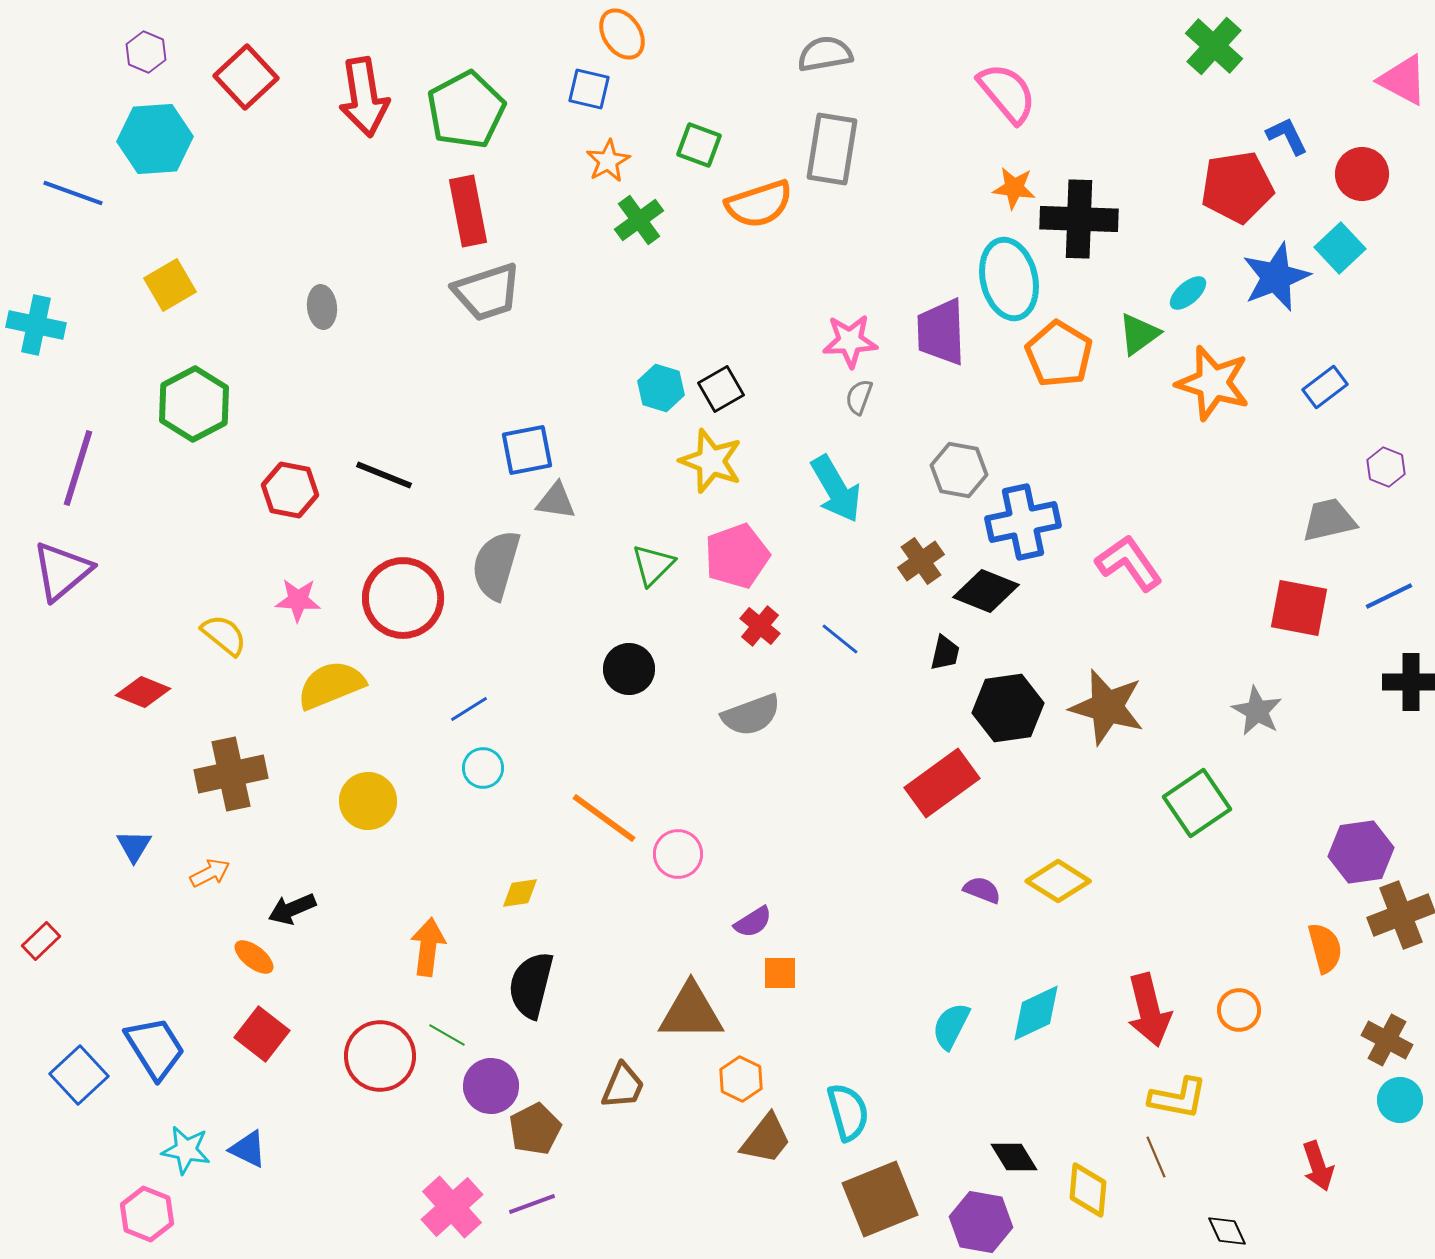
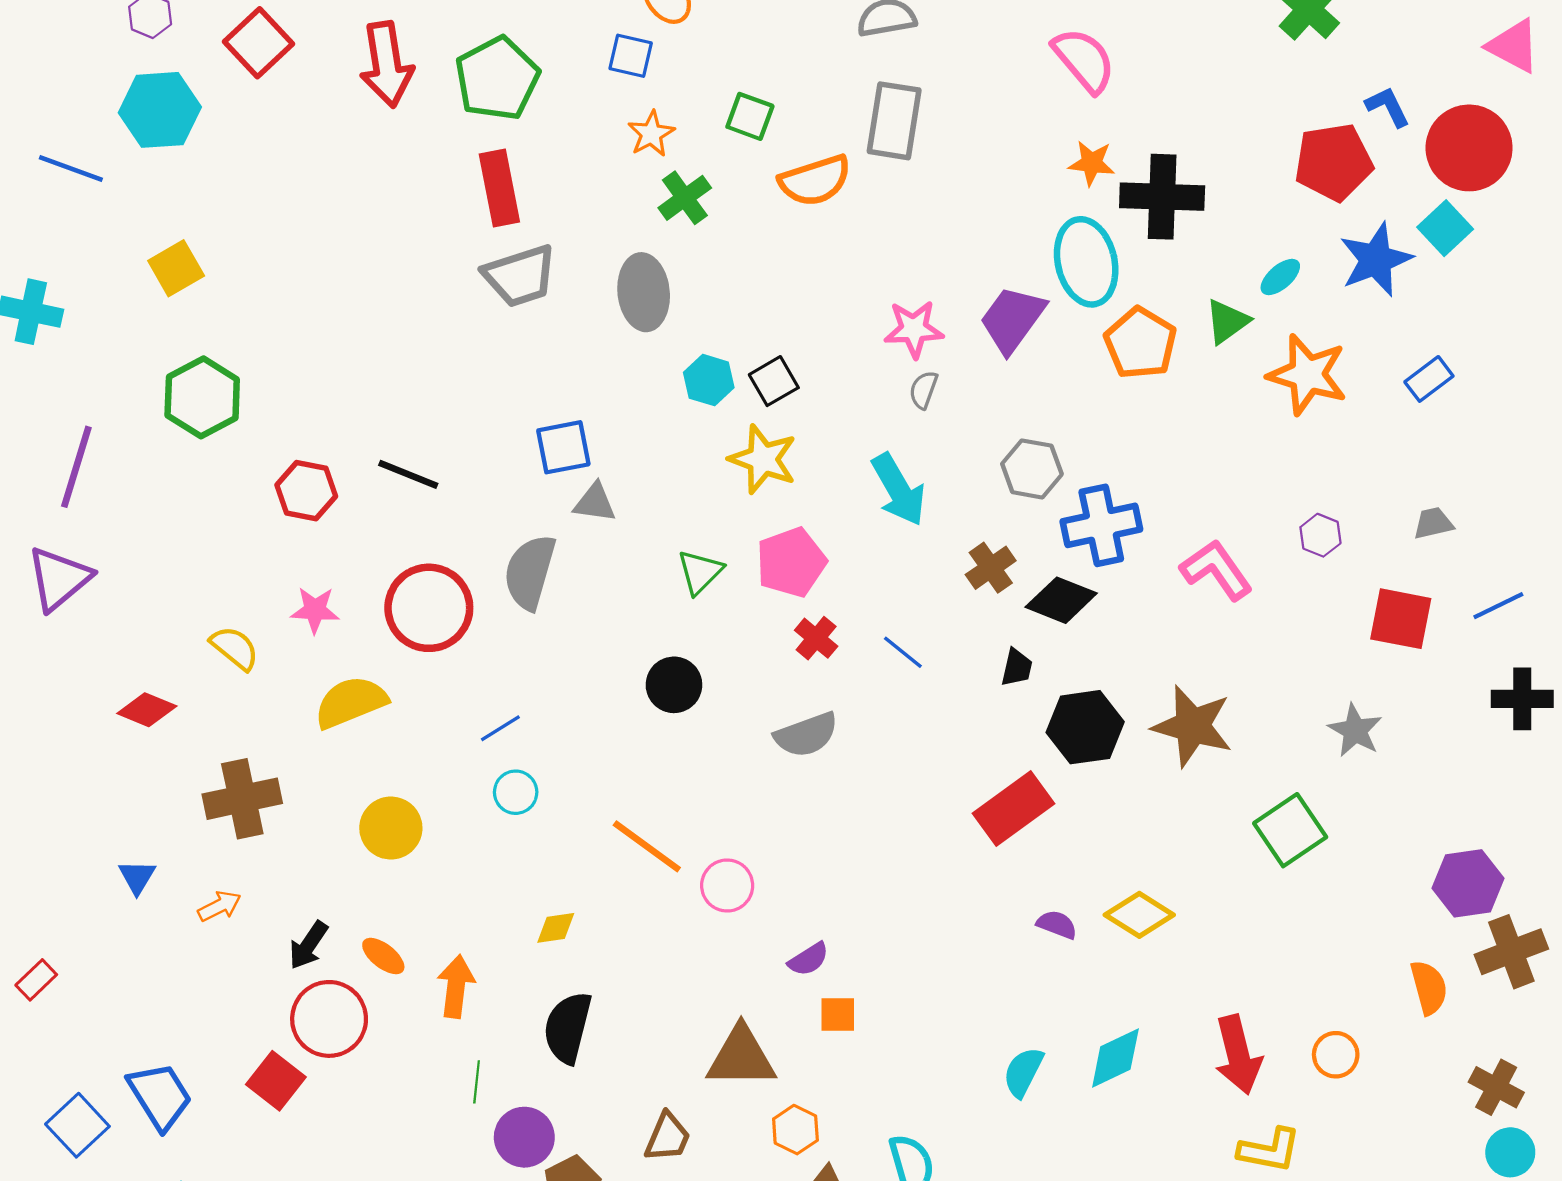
red circle: (1362, 174) -> (1469, 148), size x1.5
gray ellipse: (322, 307) -> (644, 292), moved, size x1.6
purple trapezoid: (941, 332) -> (1012, 319), turned 38
purple hexagon: (1386, 467) -> (1320, 535), moved
gray trapezoid: (1329, 520) -> (1433, 523), size x0.7
black arrow: (292, 909) -> (308, 945), turned -33
orange ellipse: (254, 957) -> (383, 956), moved
green line: (447, 1035) -> (477, 1082), turned 66
red circle: (380, 1056) -> (329, 1019), moved

